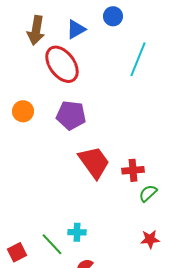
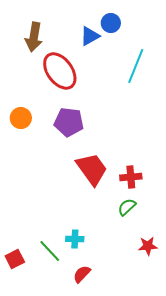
blue triangle: (76, 29) -> (90, 36), moved
green semicircle: (148, 193) -> (127, 207), moved

